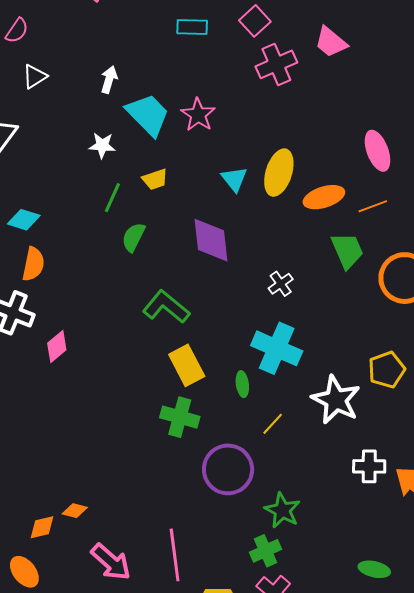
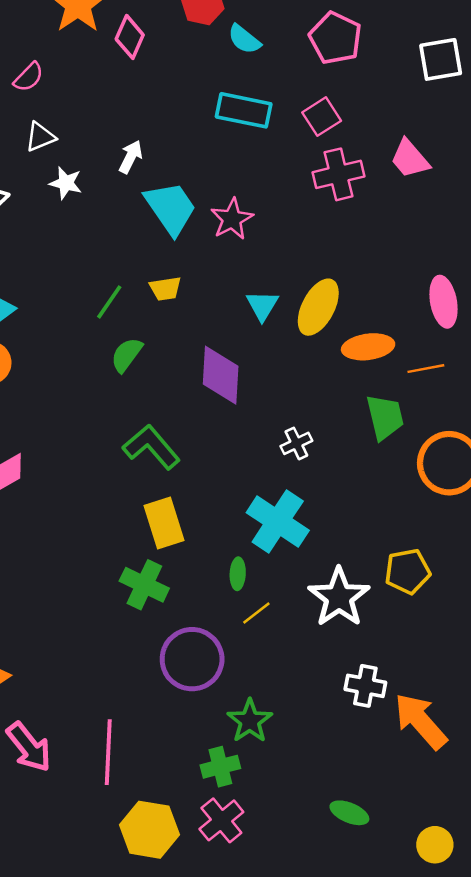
cyan rectangle: (192, 27) -> (244, 110), size x1.4
white star: (102, 145) -> (66, 183), moved
green ellipse: (242, 384) -> (238, 574), moved

